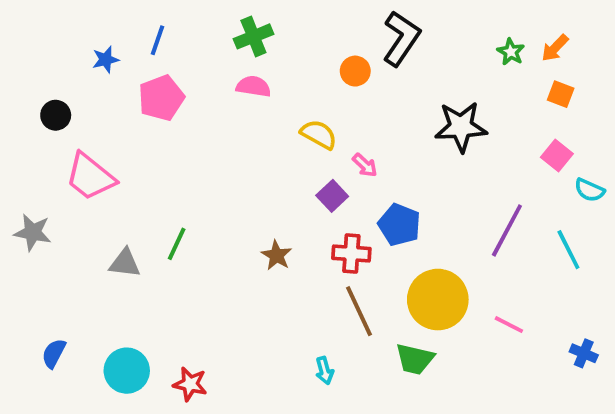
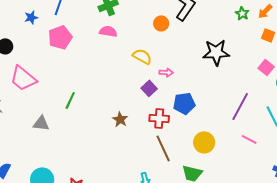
pink arrow: (365, 165) -> (166, 72), turned -40
blue pentagon: (399, 225) -> (184, 103), turned -30
green line: (177, 244) -> (70, 100), moved
yellow circle: (438, 300) -> (204, 142), size x0.7
pink line: (509, 325) -> (249, 139), moved

